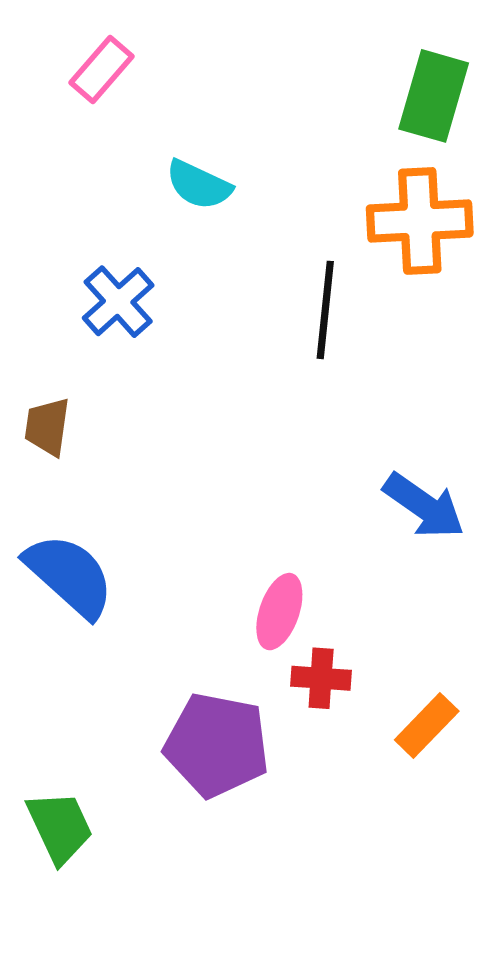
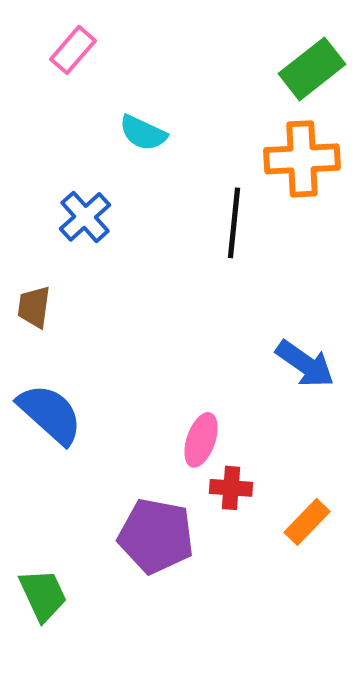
green rectangle: (434, 96) -> (312, 69), turned 36

